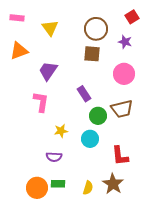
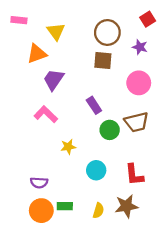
orange triangle: (19, 51) -> (37, 54), moved
pink L-shape: (41, 102) -> (46, 114), turned -55
cyan circle: (90, 139) -> (96, 170), moved
purple semicircle: (54, 157) -> (39, 183), moved
brown star: (113, 184) -> (126, 206), turned 30

